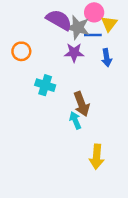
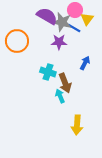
blue line: (93, 35) -> (74, 28), turned 32
orange circle: (21, 51) -> (17, 41), size x1.5
blue arrow: (107, 58) -> (85, 63), moved, turned -144
cyan cross: (45, 85) -> (48, 72), moved

